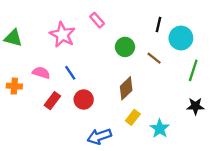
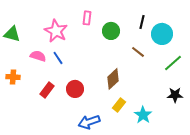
pink rectangle: (97, 20) -> (87, 18), turned 48
green circle: (125, 47) -> (111, 31), moved
green line: (193, 70) -> (173, 63), turned 30
pink semicircle: (41, 73) -> (38, 56), moved
blue line: (70, 73) -> (58, 58), moved

